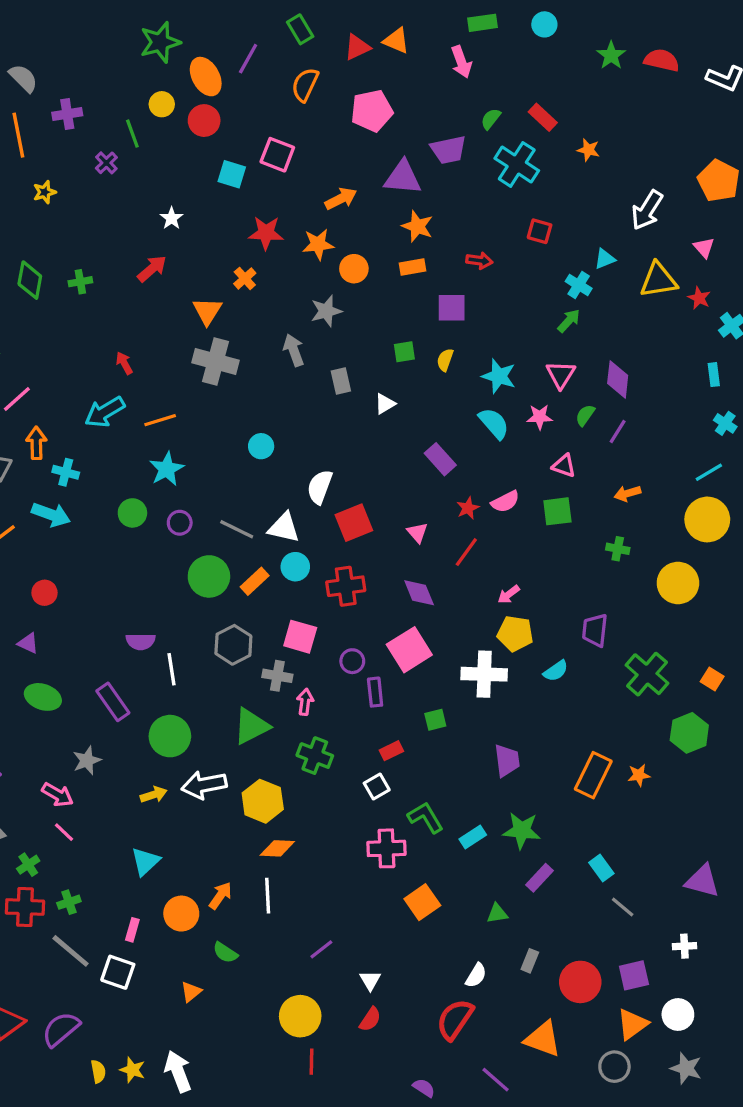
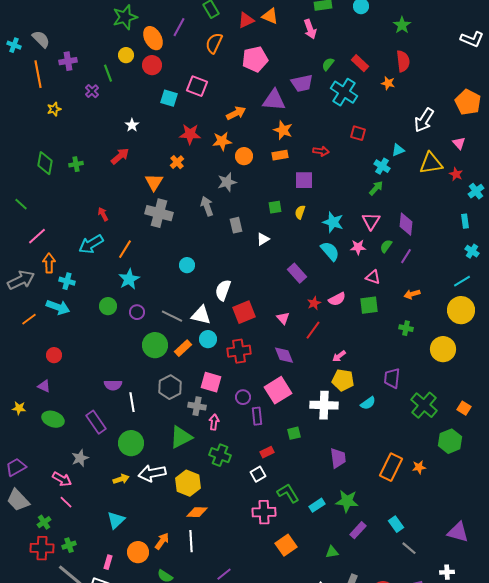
red semicircle: (662, 60) -> (403, 61), moved, turned 70
orange line: (160, 420) -> (125, 249), turned -42

